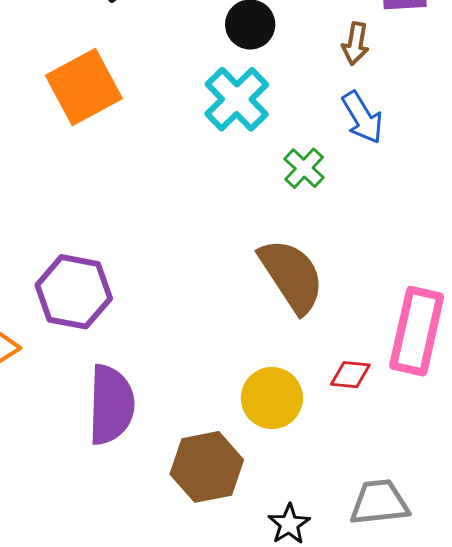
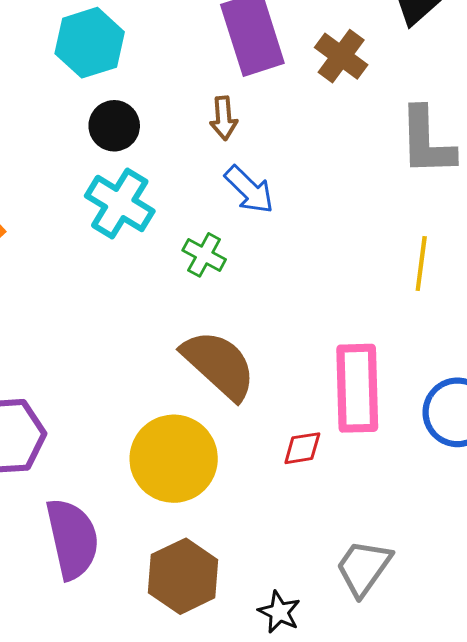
yellow circle: (272, 398) -> (174, 459), moved, size x1.4
gray trapezoid: (379, 502) -> (363, 568), turned -34

